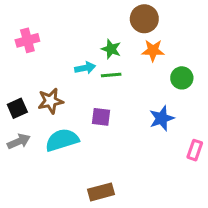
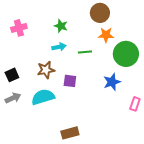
green star: (111, 49) -> (61, 26), moved
green line: (111, 75) -> (85, 52), moved
green circle: (182, 78) -> (126, 54), size x1.6
brown star: (51, 101) -> (46, 70), moved

